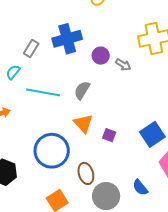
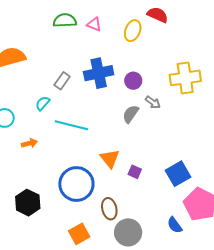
purple circle: (101, 56) -> (133, 81), moved
gray semicircle: (82, 90) -> (131, 114), moved
blue semicircle: (140, 187) -> (175, 225), moved

